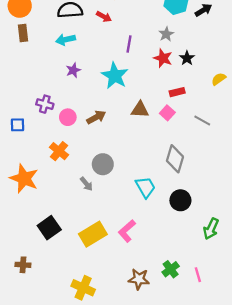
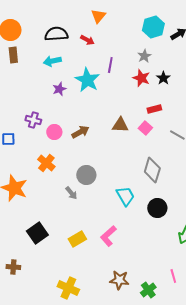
cyan star: (115, 76) -> (87, 80), moved
yellow rectangle: (93, 234) -> (77, 239), size x0.7
green cross: (171, 269) -> (148, 290), moved

